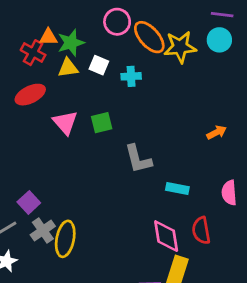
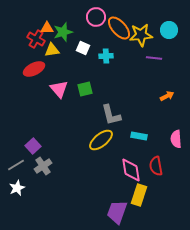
purple line: (222, 15) -> (154, 58), moved
yellow triangle: (68, 68) -> (52, 50), moved
yellow ellipse: (65, 239) -> (101, 140), moved, turned 40

